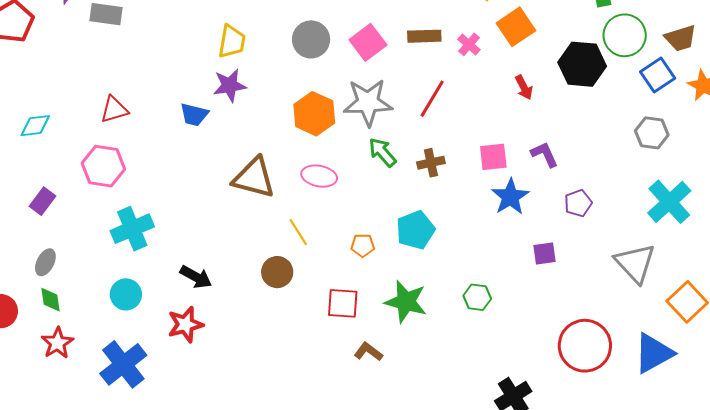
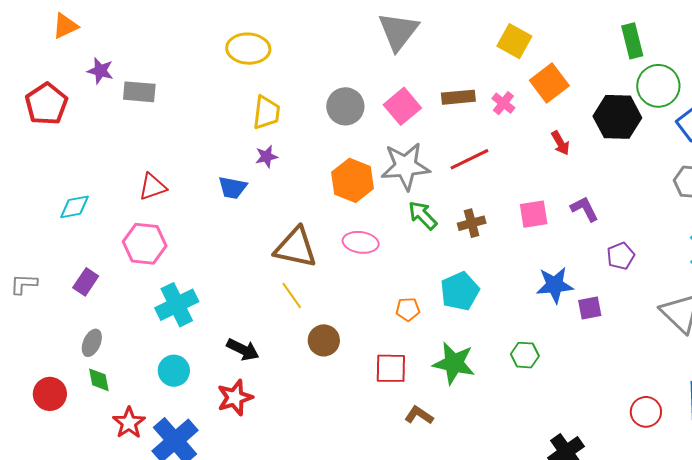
purple star: (230, 85) -> (266, 157), size x0.7
red line: (432, 99) -> (469, 159), turned 36
blue star: (510, 197) -> (555, 285), moved, turned 30
yellow line: (298, 232) -> (292, 295), moved
red star: (57, 343) -> (129, 423), moved
red circle: (585, 346) -> (646, 412), moved, size x0.6

